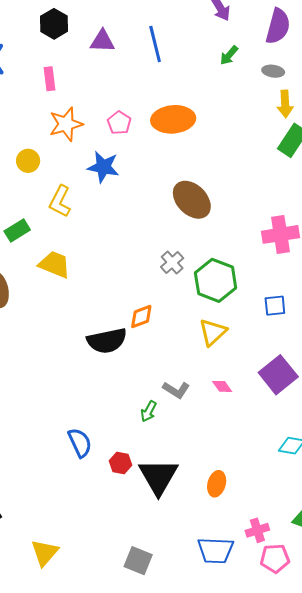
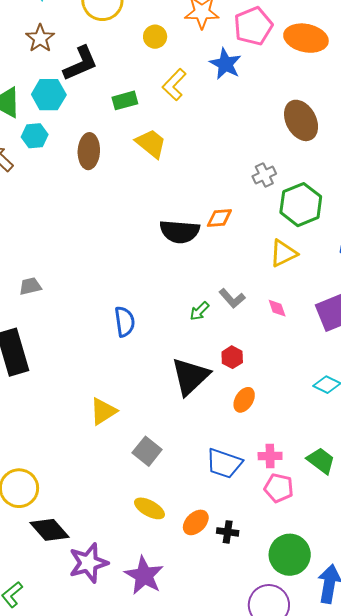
pink pentagon: (119, 123) -> (253, 26), size x1.6
red hexagon: (120, 463) -> (232, 357), moved
yellow triangle: (45, 553) -> (103, 411), moved

